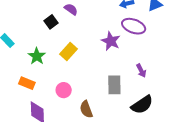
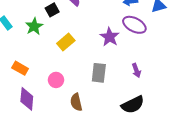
green star: (37, 56) -> (34, 26), moved
gray rectangle: (114, 85) -> (99, 73), moved

